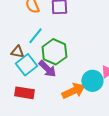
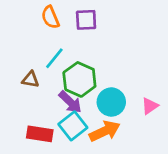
cyan square: (26, 65) -> (73, 126), moved
cyan circle: (92, 81) -> (111, 102), moved

